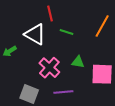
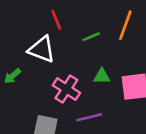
green line: (67, 32) -> (91, 37), moved, turned -32

